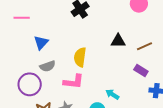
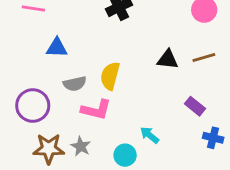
blue triangle: (41, 43) -> (57, 48), turned 42
brown line: (145, 46) -> (204, 58), moved
gray semicircle: (48, 66) -> (75, 84), moved

